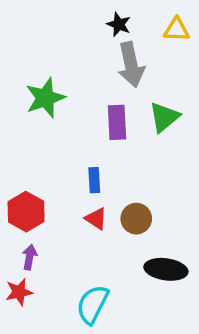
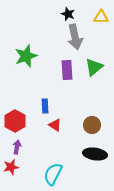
blue rectangle: (94, 180) -> (45, 106), moved
brown circle: (136, 219) -> (92, 125), moved

